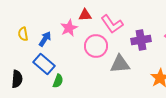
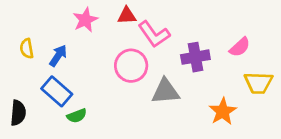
red triangle: (85, 15) -> (127, 16), moved
pink star: (69, 28) -> (85, 20), moved
green semicircle: (58, 81) -> (77, 116), turned 48

